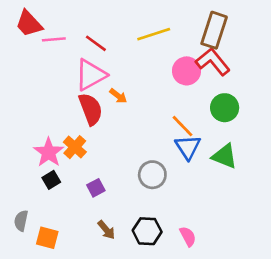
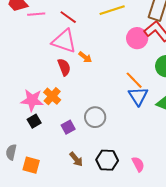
pink triangle: (91, 75) -> (64, 41), turned 48
red semicircle: (91, 109) -> (64, 67), size x0.7
pink star: (49, 152) -> (32, 100), turned -30
gray circle: (152, 175) -> (95, 117), moved

